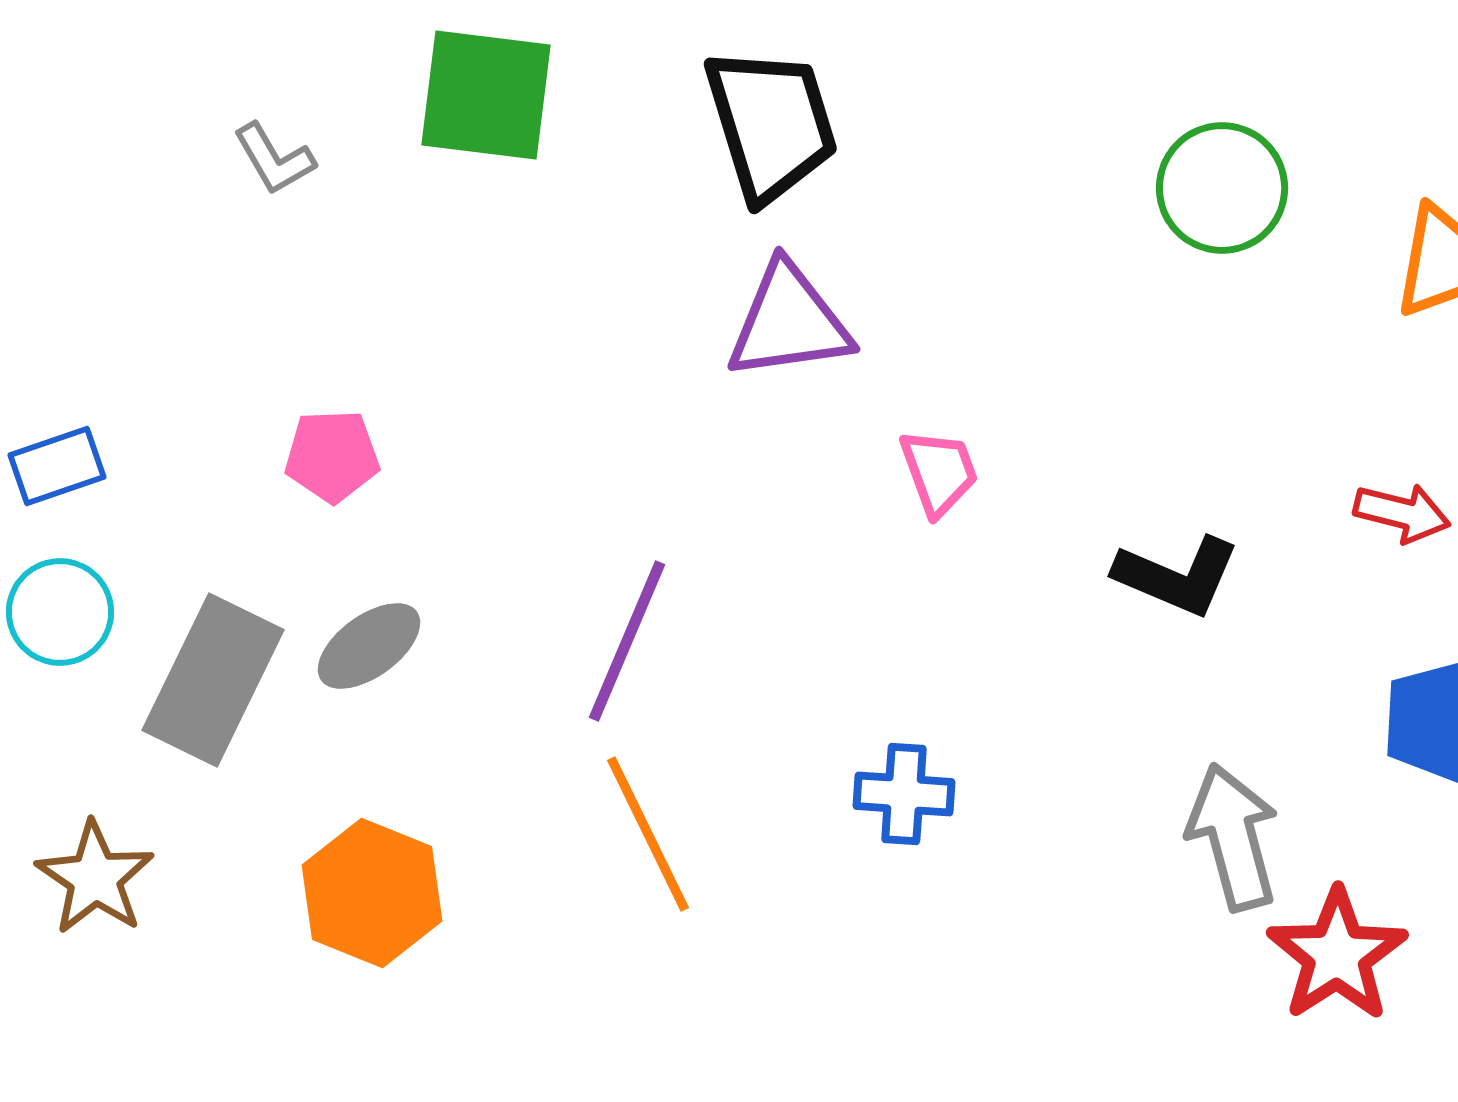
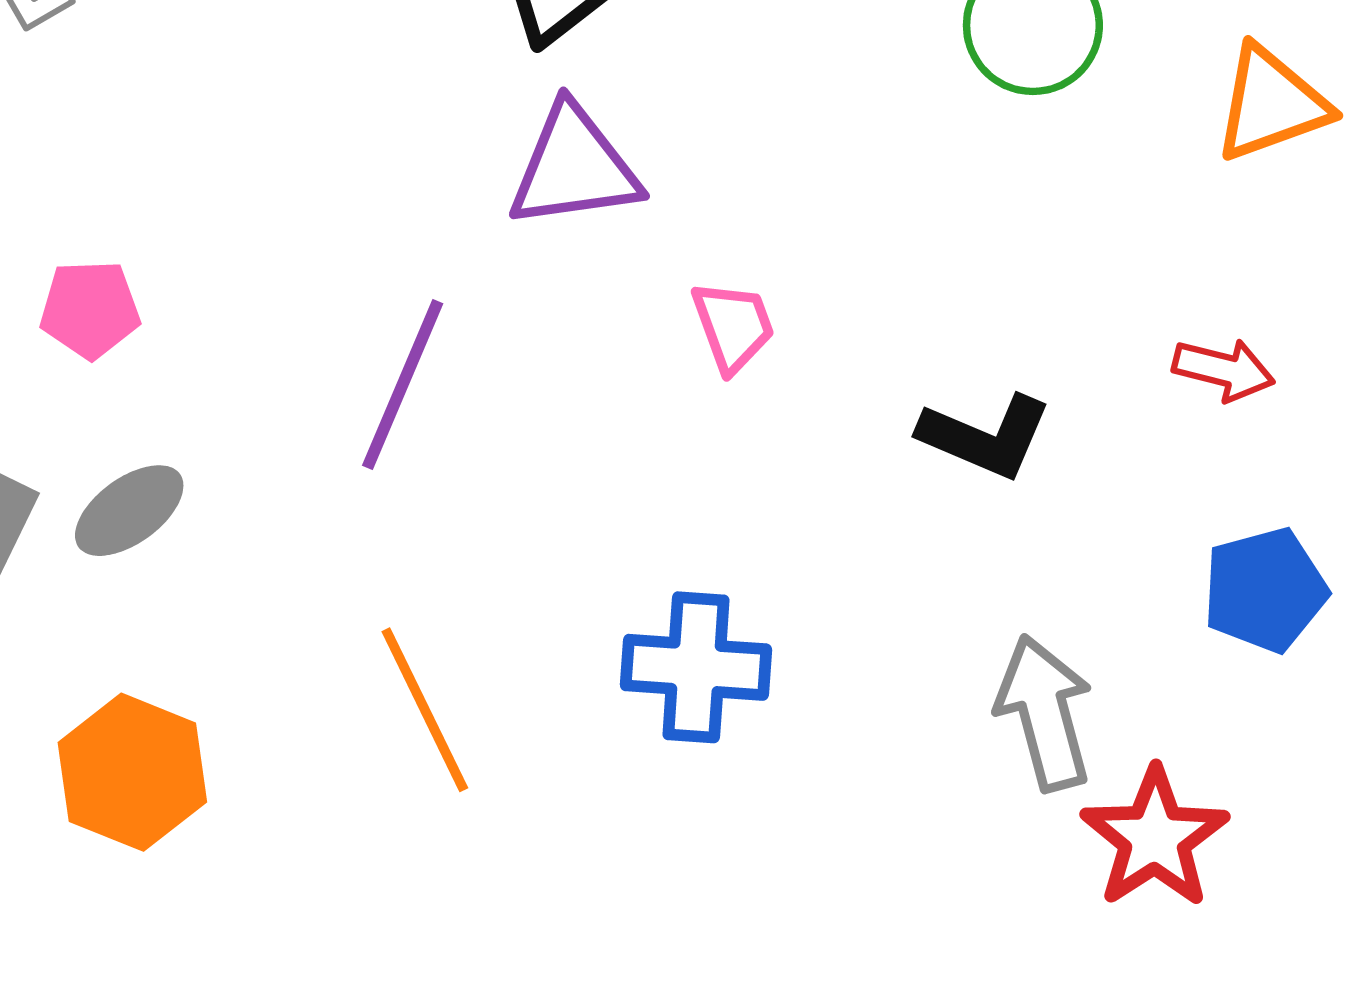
purple line: (627, 641) -> (403, 384), moved
blue cross: (904, 794) -> (696, 667), size x1.4

